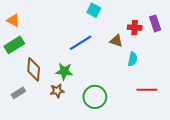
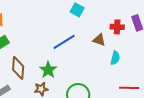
green star: (64, 71) -> (48, 70), turned 30

